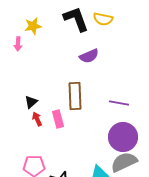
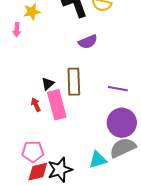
black triangle: (31, 102) -> (48, 84), moved
pink rectangle: (58, 119) -> (57, 105), size x1.6

